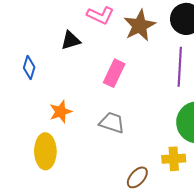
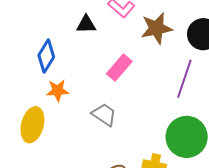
blue diamond: (29, 67) -> (46, 56), moved, size x1.4

